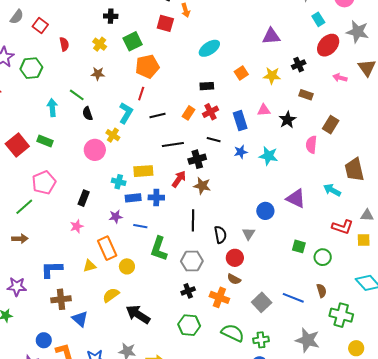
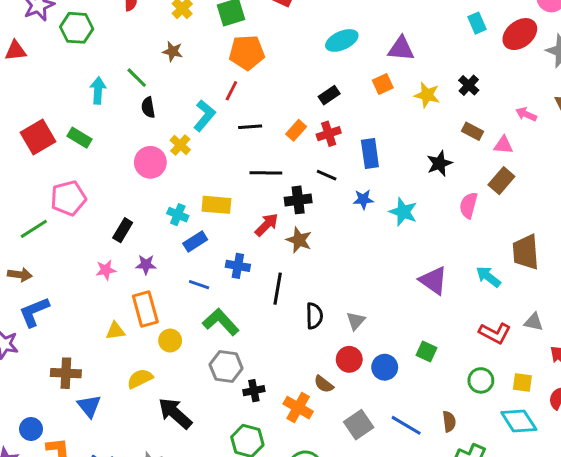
cyan rectangle: (318, 19) -> (477, 23), moved
purple triangle: (271, 36) -> (401, 49), moved
red ellipse: (328, 45) -> (520, 34), moved
black cross: (299, 65) -> (469, 85), turned -32
black rectangle: (207, 86) -> (329, 95), turned -40
pink triangle: (264, 110) -> (503, 145), moved
blue rectangle: (133, 198) -> (195, 242), turned -35
blue cross: (156, 198) -> (238, 266), moved
blue circle: (265, 211) -> (385, 367), moved
purple star: (116, 217) -> (146, 265), moved
yellow square: (364, 240) -> (522, 382), moved
green L-shape: (159, 249) -> (221, 322), turned 110
green circle: (323, 257) -> (481, 380), moved
red circle: (235, 258) -> (349, 359), moved
gray hexagon: (192, 261) -> (226, 366), moved
blue L-shape: (52, 269) -> (34, 312), moved, turned -30

